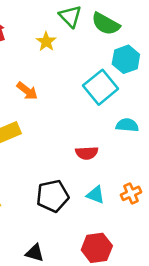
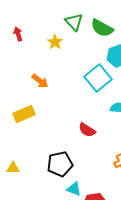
red semicircle: (87, 153) -> (87, 130), turned 36
cyan triangle: (96, 195) -> (74, 189), moved

